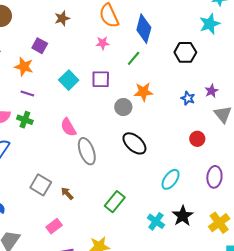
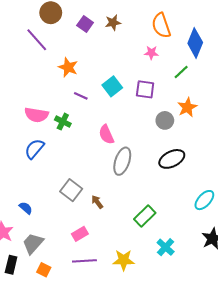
purple square: (40, 46) -> (85, 24), moved
orange star: (143, 92) -> (187, 107), turned -30
purple line: (27, 94) -> (81, 96), moved
black ellipse: (134, 143) -> (172, 159), turned -75
gray ellipse: (87, 151) -> (122, 161), turned 32
cyan cross: (156, 221) -> (166, 247), moved

